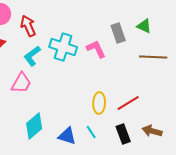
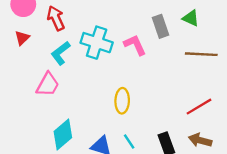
yellow ellipse: (99, 103) -> (122, 101), moved
red line: (128, 103) -> (199, 107), moved

